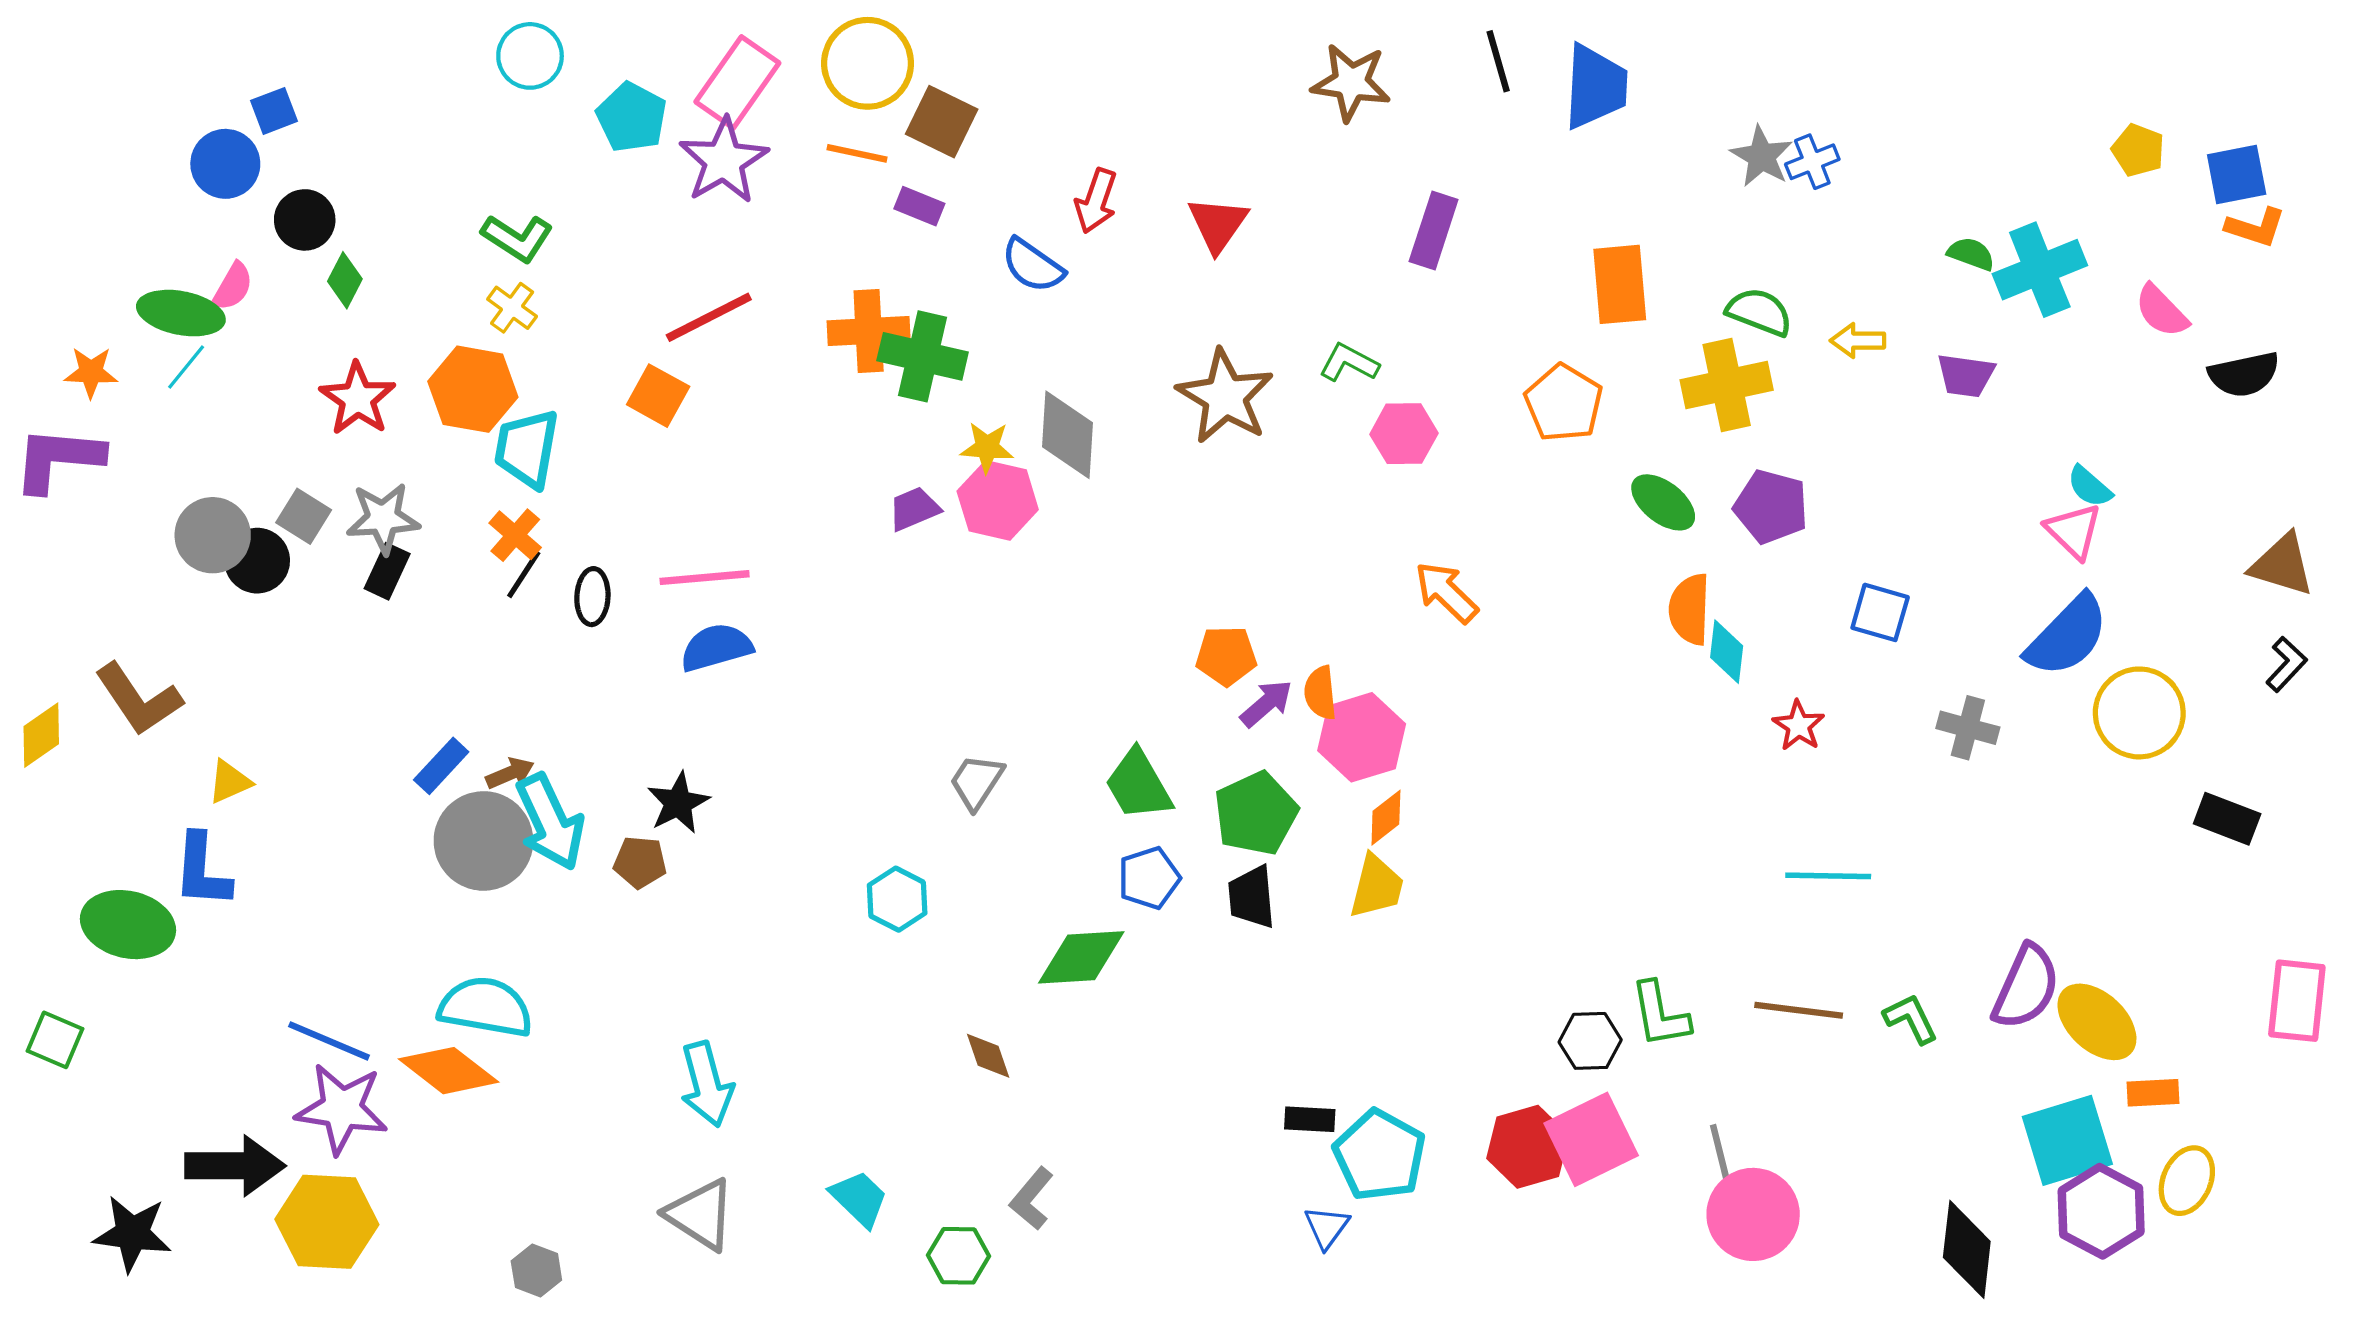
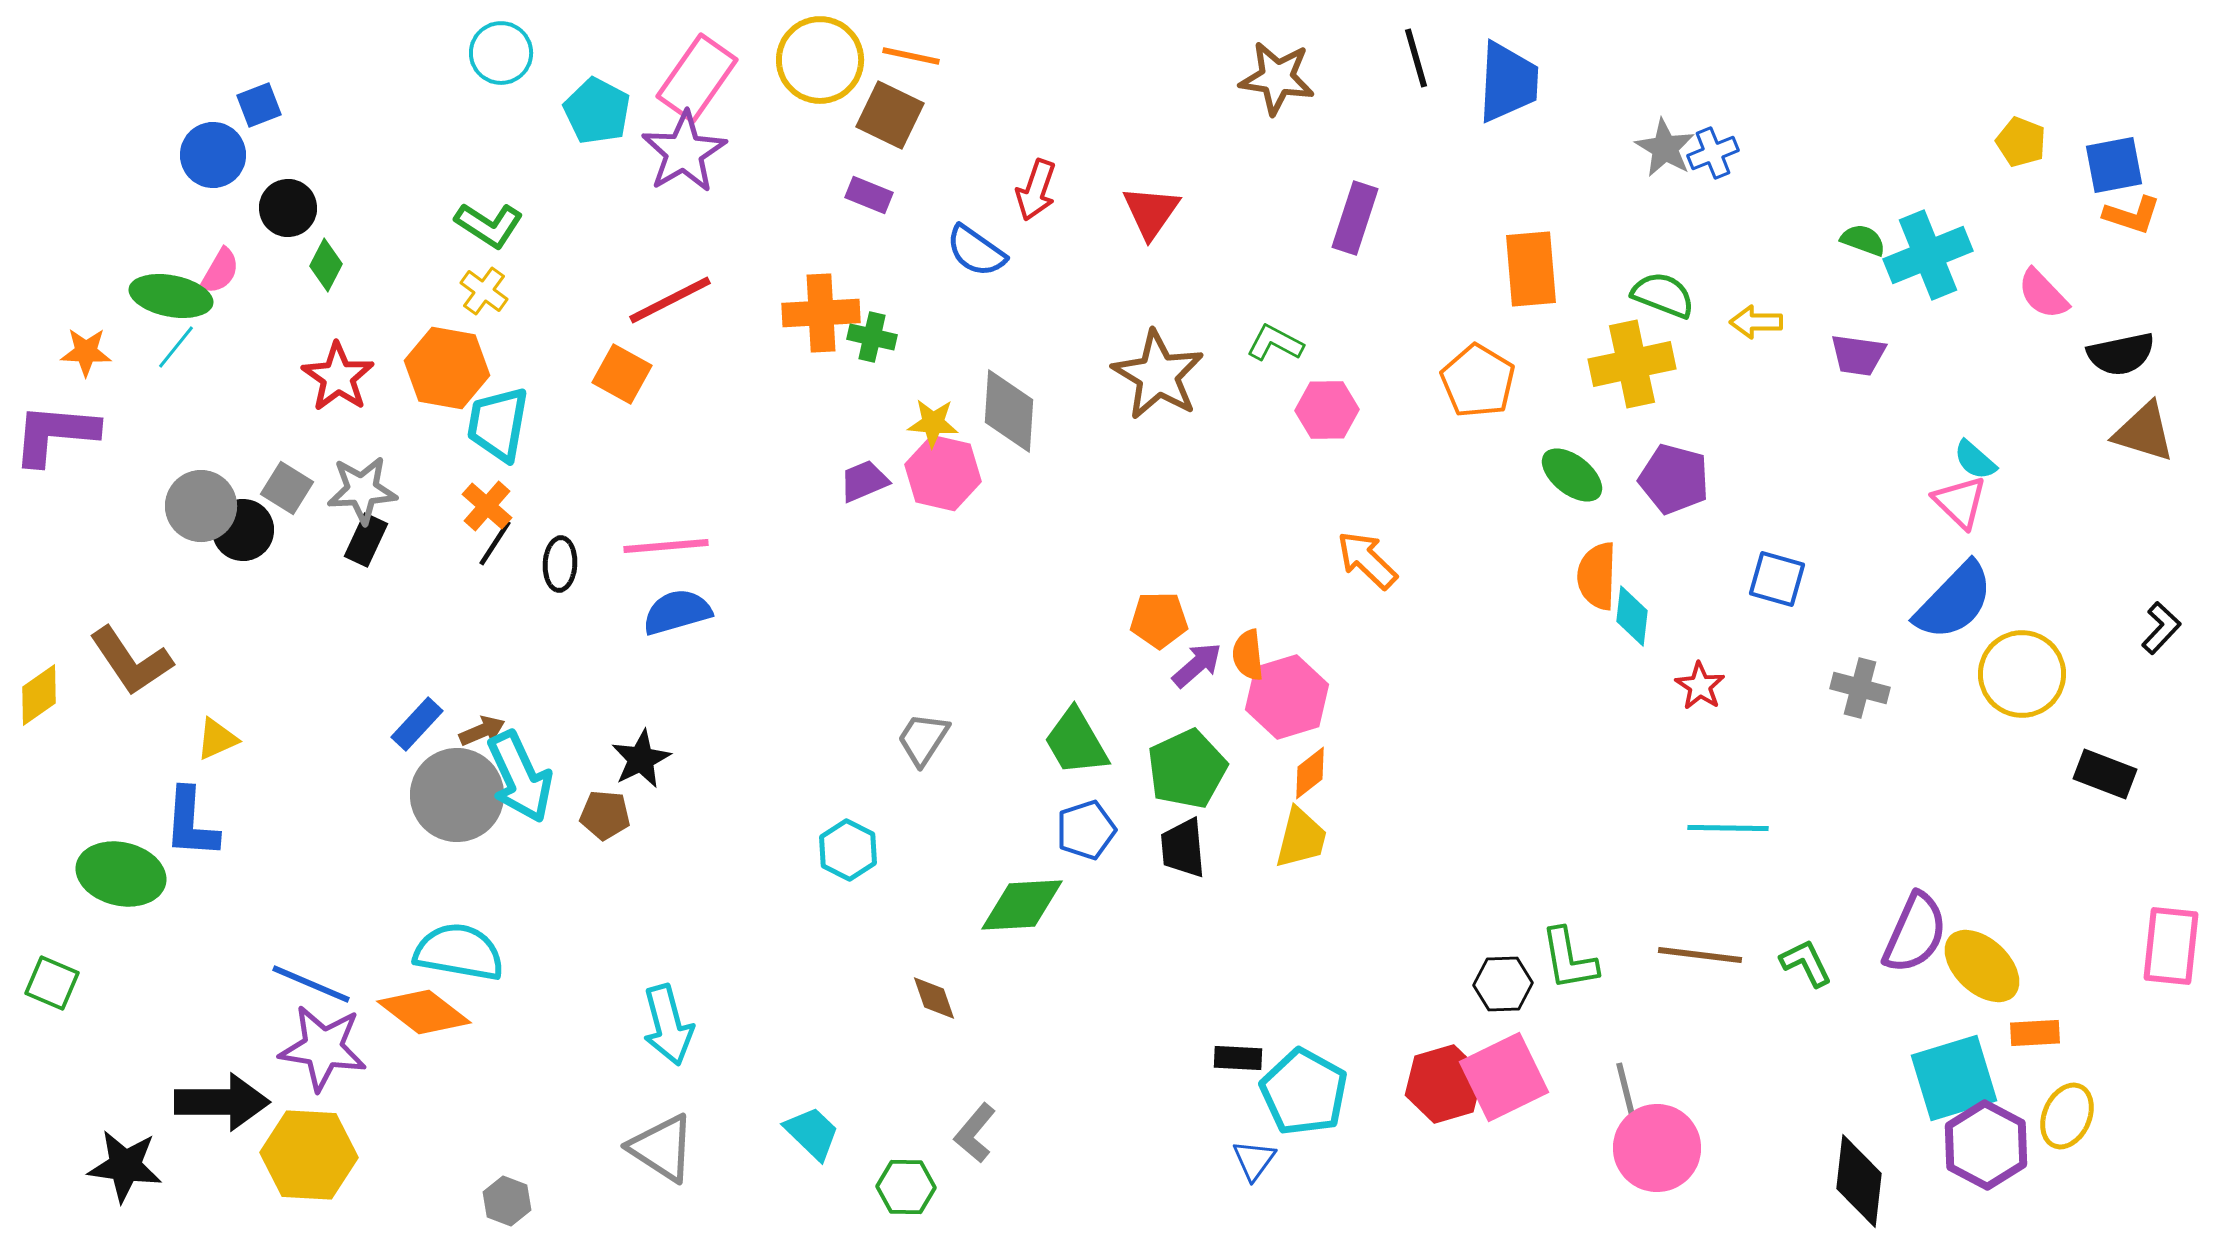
orange line: (857, 153) -> (911, 56), moved
green cross: (923, 356) -> (872, 337), size x0.6
brown triangle: (2282, 565) -> (2144, 432), moved

